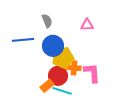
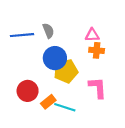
blue line: (23, 40) -> (22, 35), moved
orange cross: (74, 68) -> (97, 50), moved
red circle: (58, 76) -> (28, 91), moved

